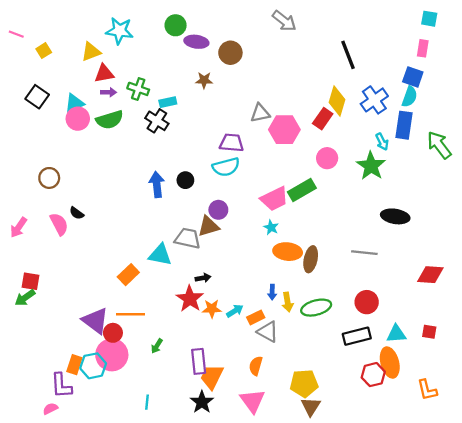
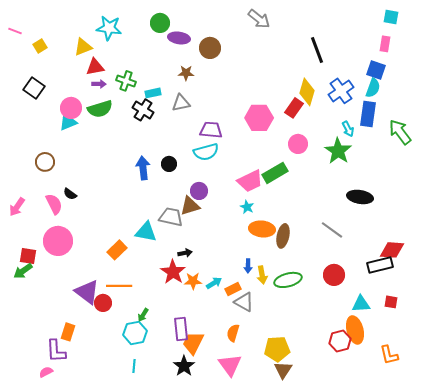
cyan triangle: (74, 103) -> (68, 122), moved
gray triangle: (260, 113) -> (181, 103), moved
gray line: (364, 253) -> (332, 230), turned 30
black rectangle: (357, 336) -> (380, 265), moved
pink circle: (112, 355) -> (58, 241), moved
cyan hexagon: (93, 366) -> (135, 333), moved

